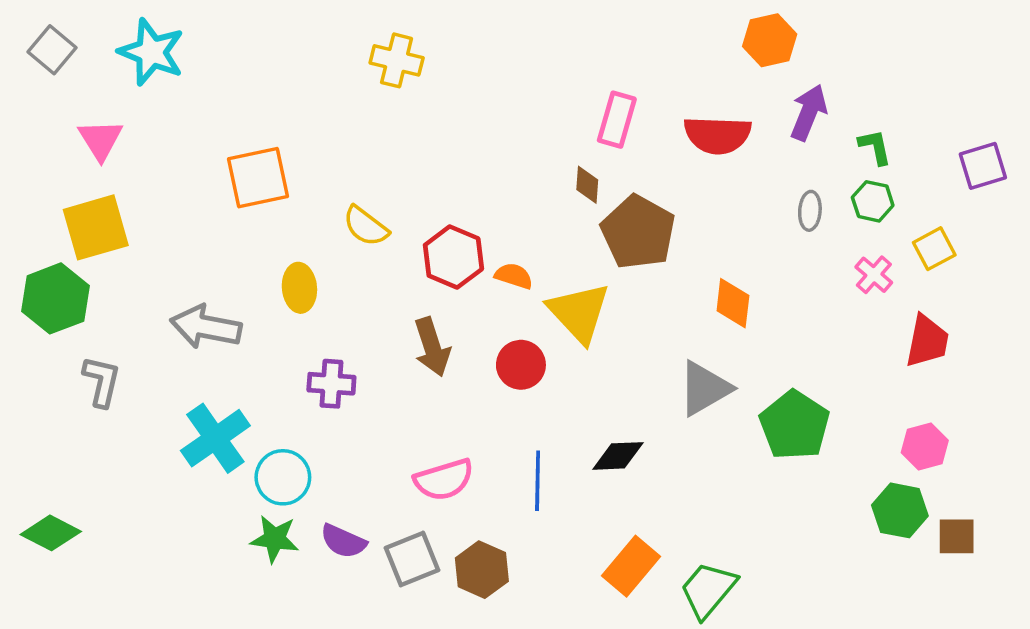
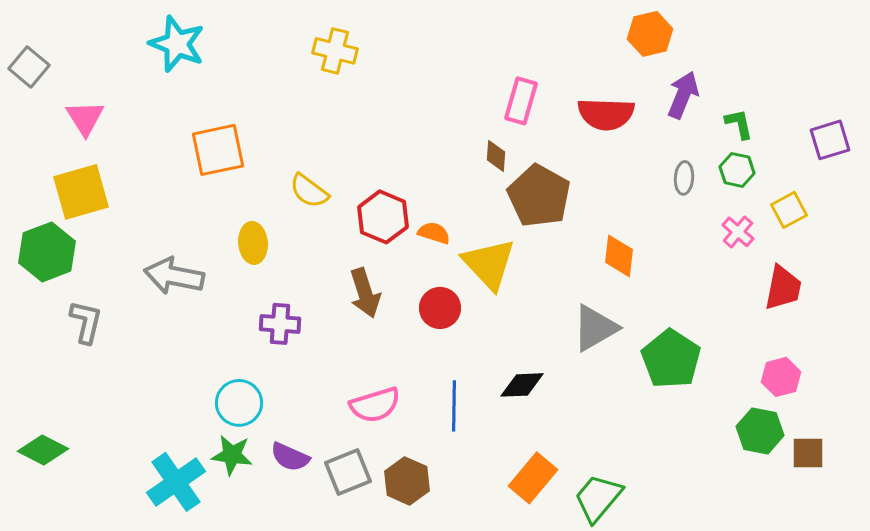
gray square: (52, 50) -> (29, 67), moved
cyan star: (151, 52) -> (177, 44), moved
cyan cross: (215, 438) -> (176, 482), moved

